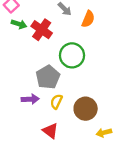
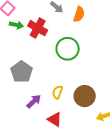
gray pentagon: (48, 77) -> (21, 72), moved
purple arrow: (30, 99) -> (34, 101), moved, turned -35

